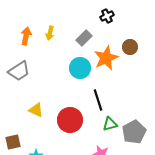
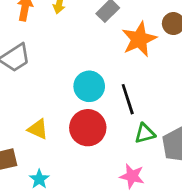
cyan circle: (80, 68) -> (89, 86), moved
yellow triangle: (36, 110) -> (38, 129), moved

